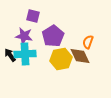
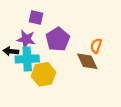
black arrow: (10, 55) -> (11, 51), moved, turned -48
yellow hexagon: (61, 59) -> (44, 74), moved

